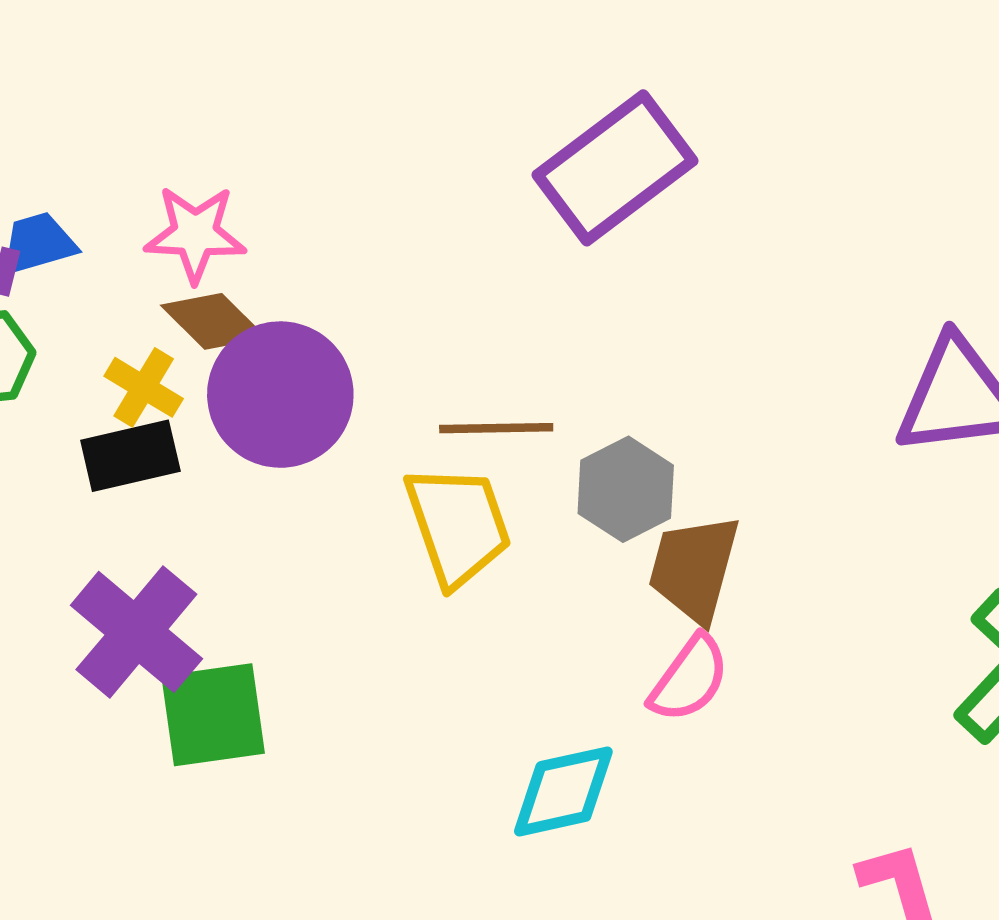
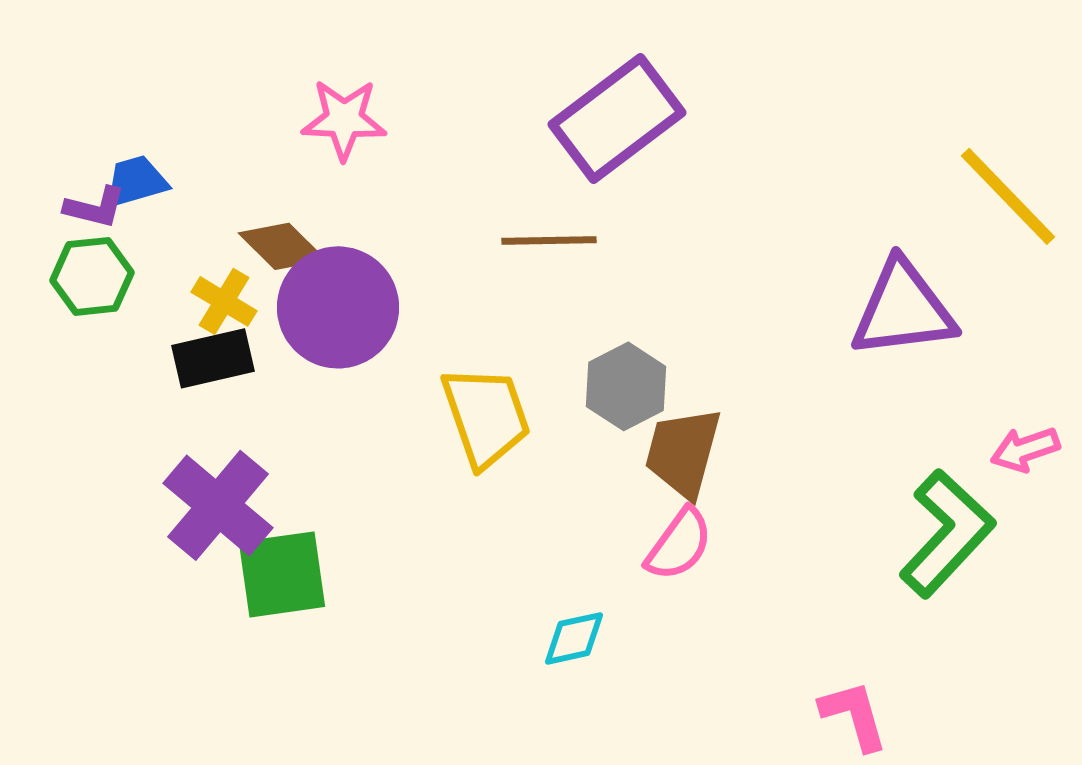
pink star: (195, 234) -> (344, 119), moved
brown line: (496, 428) -> (549, 240), moved
cyan diamond: (563, 791) -> (574, 638), size x0.7

